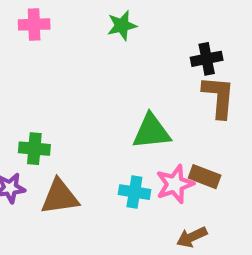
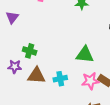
cyan cross: (134, 192) -> (60, 79), moved, turned -32

